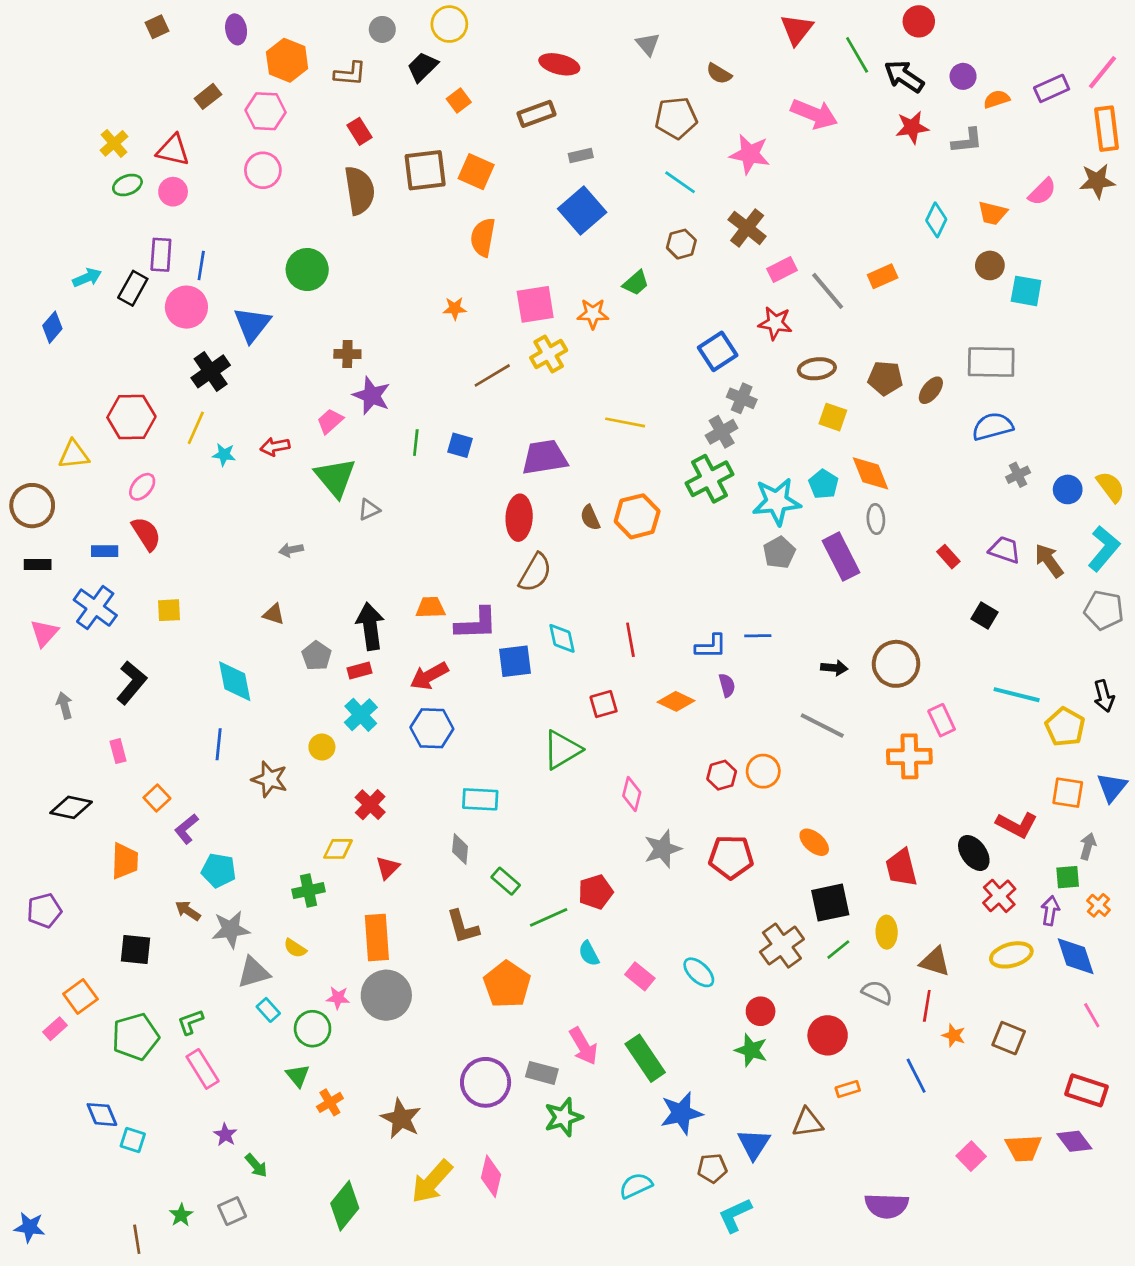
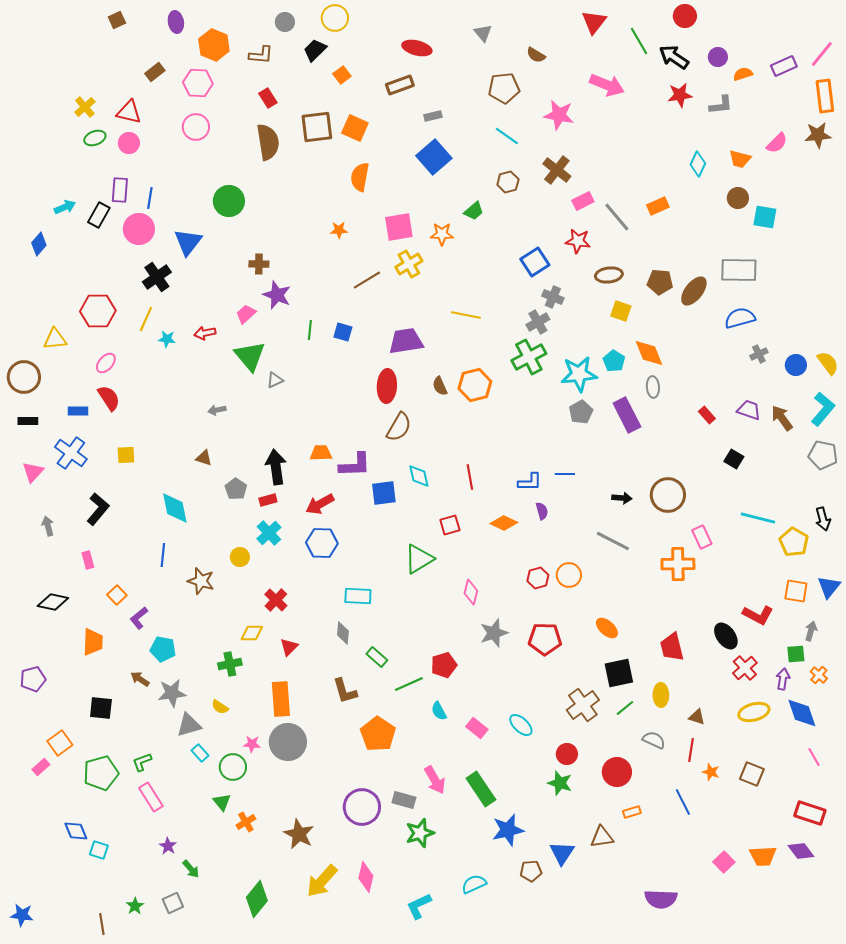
brown ellipse: (931, 390) -> (694, 291), size x1.4
brown triangle: (935, 962) -> (697, 717), size x0.7
cyan L-shape: (735, 1215) -> (419, 906), moved

